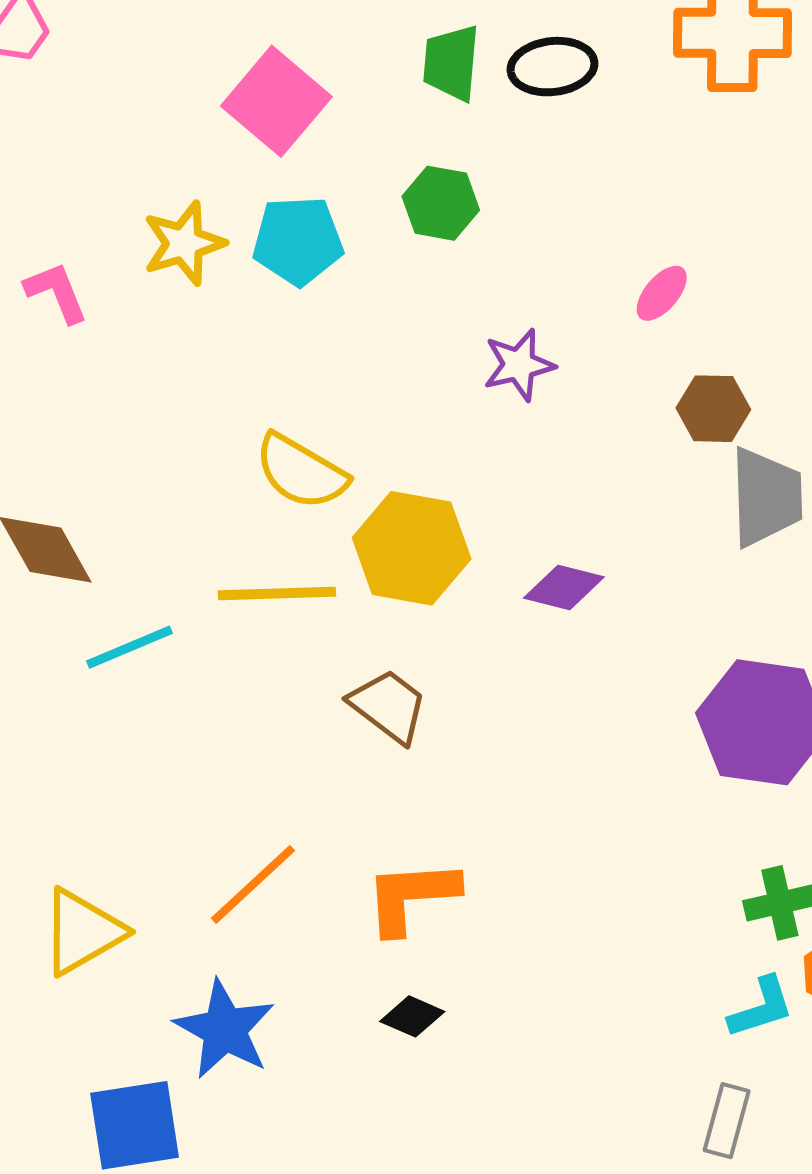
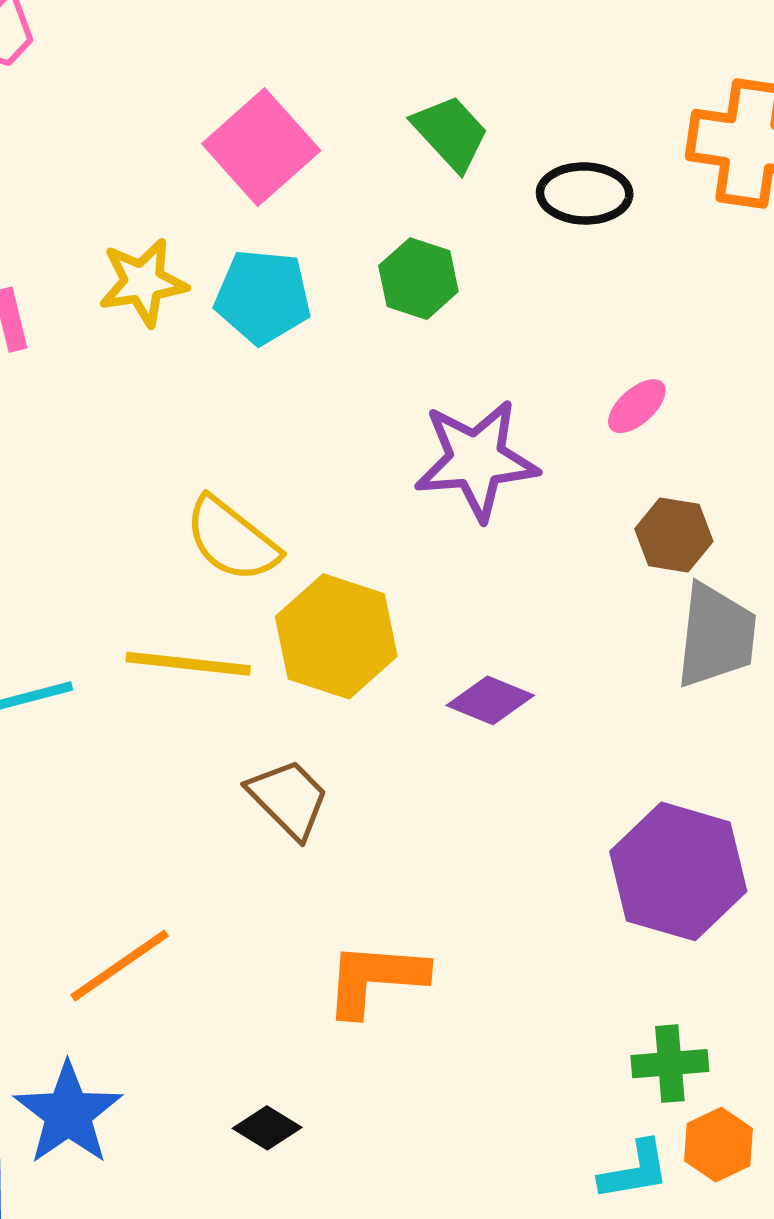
green trapezoid: (451, 63) -> (451, 133), turned 124
black ellipse: (552, 67) -> (585, 193), moved
purple star: (519, 365) -> (476, 460), size x1.6
orange L-shape: (411, 896) -> (375, 979), moved

